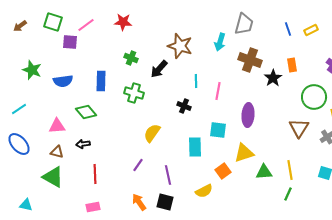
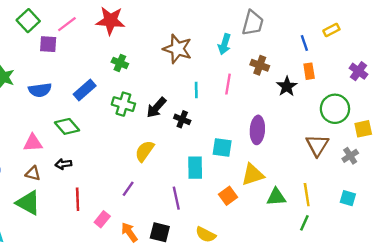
green square: (53, 22) -> (28, 21), turned 30
red star: (123, 22) -> (110, 21), size x1.4
blue line: (288, 29) -> (304, 43), moved
brown cross: (250, 60) -> (260, 65), size x0.7
black arrow: (159, 69) -> (156, 108), moved
blue rectangle: (101, 81) -> (85, 90), turned 48
pink line: (218, 91) -> (228, 84), moved
purple line: (168, 175) -> (176, 198), moved
yellow semicircle: (204, 191) -> (206, 235), moved, turned 54
pink rectangle: (93, 207) -> (102, 219), moved, turned -40

